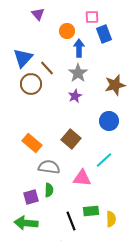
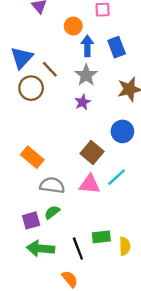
blue rectangle: (104, 34) -> (117, 47), moved
brown square: (71, 139) -> (92, 153), moved
pink triangle: (82, 178) -> (90, 184), moved
green semicircle: (49, 190) -> (52, 212), turned -128
green arrow: (26, 223) -> (40, 249), moved

